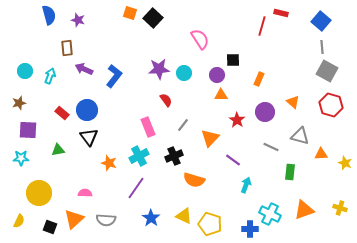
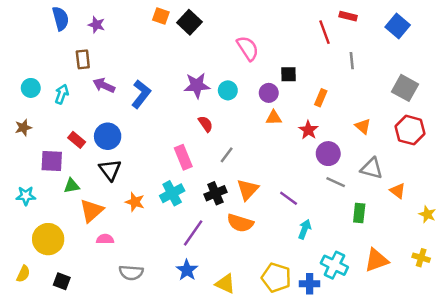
red line: (262, 26) -> (324, 32), turned -36
gray line: (322, 47) -> (352, 61), moved
purple circle: (265, 112) -> (328, 154), moved
red star: (237, 120) -> (308, 130), moved
purple square: (28, 130) -> (52, 161), moved
orange triangle: (210, 138) -> (248, 190), moved
orange triangle: (321, 154) -> (398, 191), turned 40
yellow star: (345, 163) -> (427, 214), moved
purple line: (136, 188) -> (193, 233), moved
yellow triangle: (184, 216) -> (225, 284), moved
orange triangle: (74, 219) -> (91, 211), moved
yellow pentagon: (210, 224) -> (276, 278), moved

